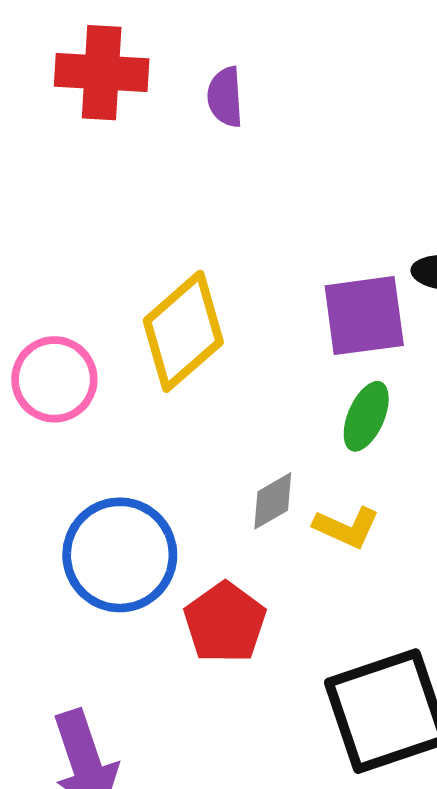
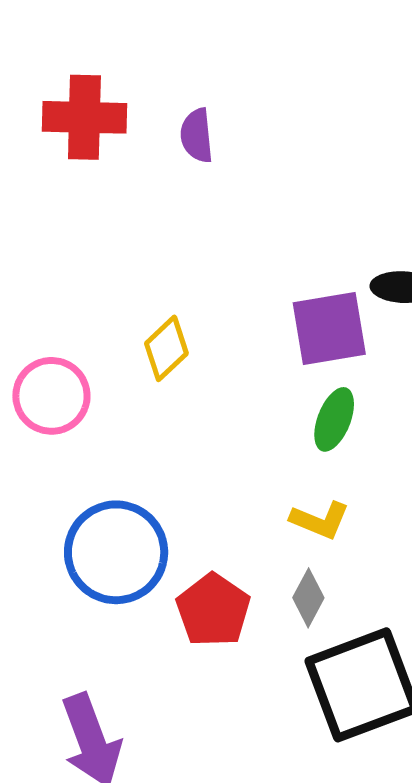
yellow diamond: (183, 331) -> (166, 348), size x0.6
gray diamond: (273, 501) -> (308, 598), moved, turned -30

